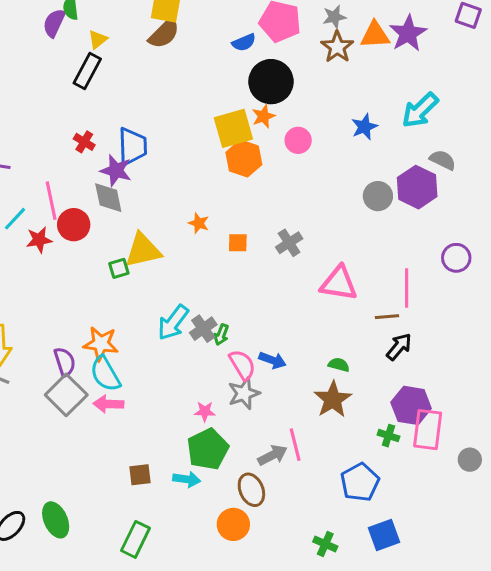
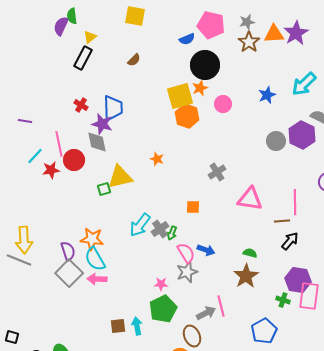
brown semicircle: (164, 33) -> (134, 60), moved, size x0.6
orange square: (238, 243) -> (193, 207), moved
cyan arrow: (187, 479) -> (137, 326), moved, turned -108

